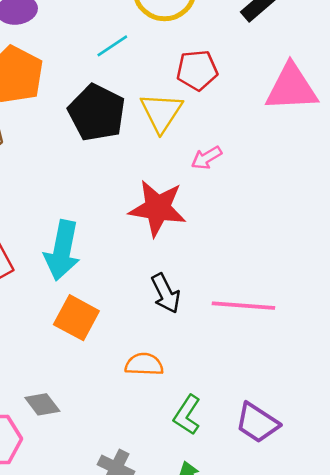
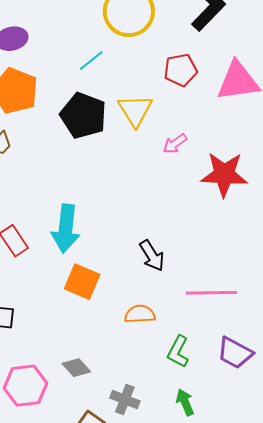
red pentagon: (197, 70) -> (181, 70), moved
red star: (158, 208) -> (224, 174), moved
pink line: (243, 306) -> (211, 293), moved
gray diamond: (42, 404) -> (76, 368), moved

